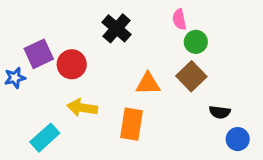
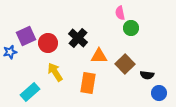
black cross: (117, 28) -> (78, 38), moved
brown square: (191, 76) -> (125, 64), moved
yellow arrow: (82, 108) -> (55, 72), turned 48

